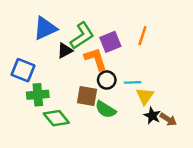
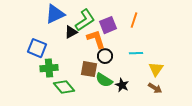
cyan line: (133, 82) -> (136, 53), moved
yellow triangle: (145, 96) -> (156, 69), moved
black star: (152, 116) -> (122, 85), moved

